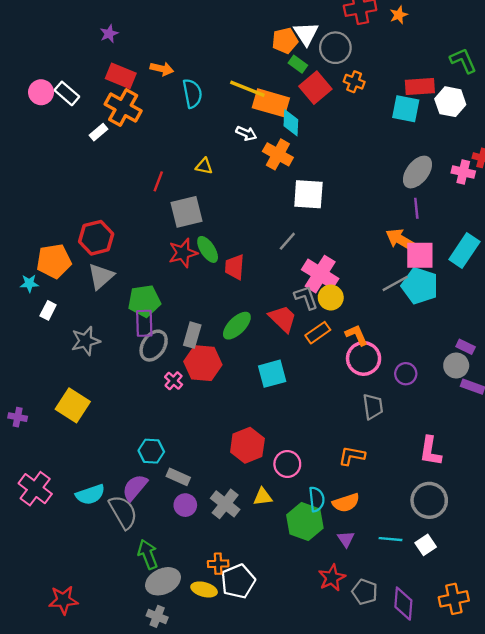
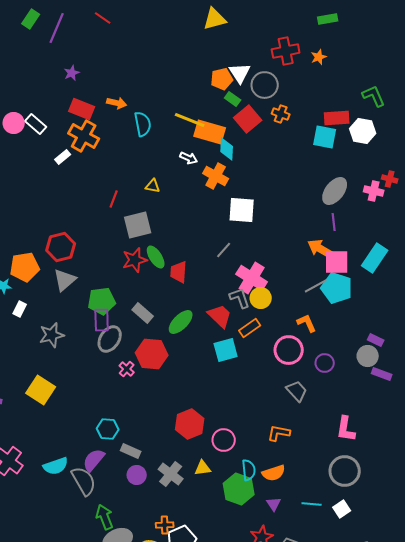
gray rectangle: (192, 335) -> (143, 313), moved, turned -65
orange L-shape: (356, 335) -> (307, 323), moved
cyan square: (272, 374) -> (226, 350), moved
gray trapezoid: (373, 407) -> (297, 391), turned -35

